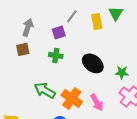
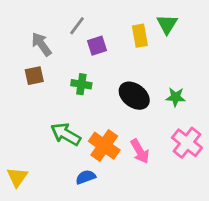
gray line: (72, 16) -> (77, 26), moved
gray arrow: (28, 27) -> (41, 44), turned -54
purple square: (59, 32) -> (97, 46), moved
green star: (122, 72) -> (176, 97), moved

